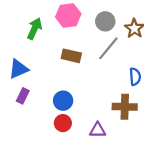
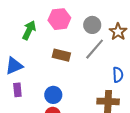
purple rectangle: (23, 96) -> (17, 90), turned -32

